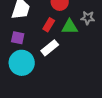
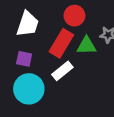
red rectangle: (49, 25) -> (61, 43), size x1.6

